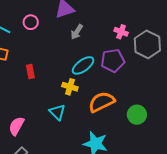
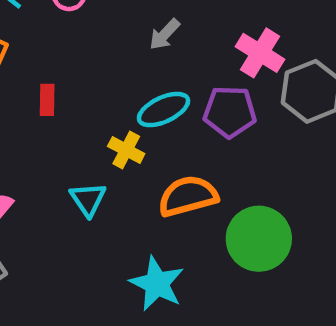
pink cross: (121, 32) -> (260, 53), size x1.5
green circle: (137, 115) -> (259, 239), size x1.5

